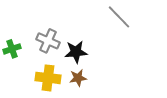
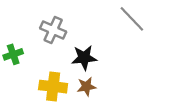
gray cross: (48, 41) -> (53, 30), moved

